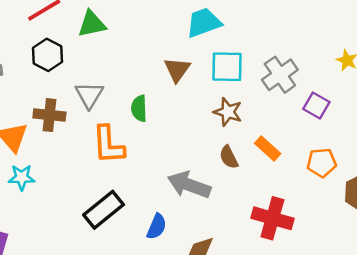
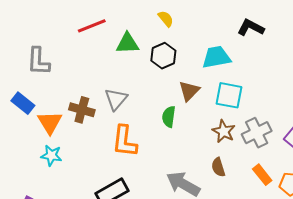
black hexagon: (48, 55) -> (163, 56), moved
gray cross: (280, 75) -> (257, 133), moved
green semicircle: (139, 108) -> (169, 117), moved
orange rectangle: (268, 148) -> (262, 175), moved

